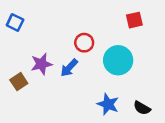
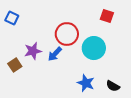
red square: (134, 20) -> (107, 16), turned 32
red circle: (84, 43) -> (67, 34), size x1.5

